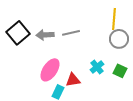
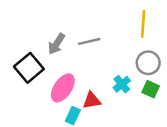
black square: (18, 33) -> (29, 68), moved
gray arrow: (45, 35) -> (57, 44), turned -54
gray circle: (119, 39) -> (148, 63), moved

